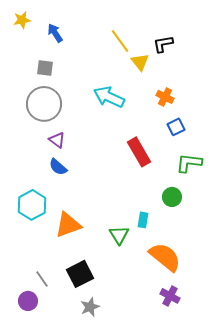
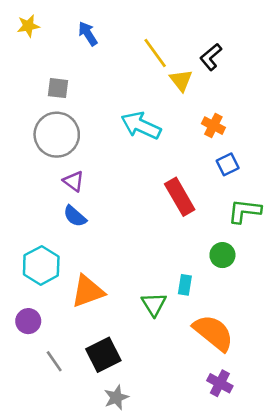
blue arrow: (55, 33) -> (88, 34), moved
black L-shape: (163, 44) -> (211, 57), turned -30
purple circle: (28, 301) -> (28, 321), moved

